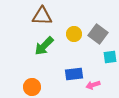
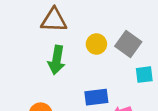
green arrow: (44, 46) -> (57, 60), turned -35

